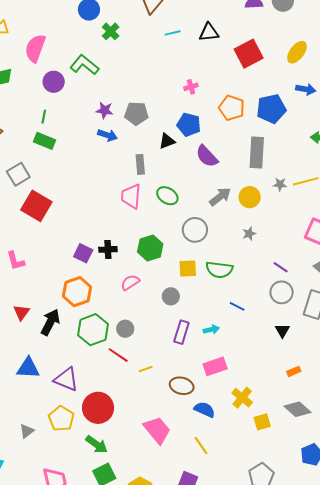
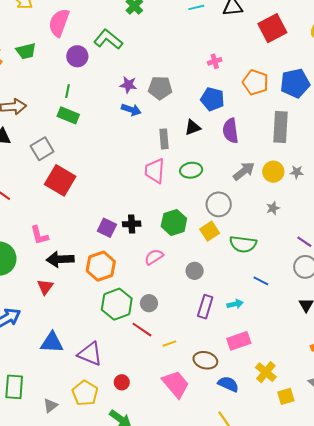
black triangle: (167, 141) -> (193, 127), moved
purple semicircle: (207, 156) -> (231, 131), turned 35
gray star: (280, 184) -> (297, 172), moved
green ellipse: (167, 196) -> (191, 170), turned -40
yellow square: (188, 268) -> (210, 231), moved, turned -30
black arrow: (50, 322) -> (60, 259), moved, turned -120
red circle: (98, 408) -> (122, 382), size x0.5
pink trapezoid: (157, 430) -> (176, 384), moved

